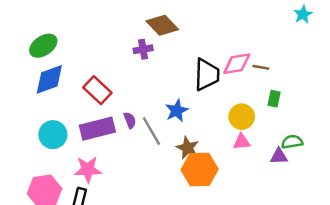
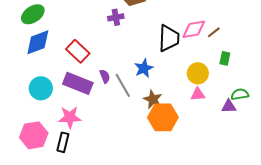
brown line: (261, 67) -> (214, 32), turned -48
purple rectangle: (97, 129) -> (78, 83), turned 36

